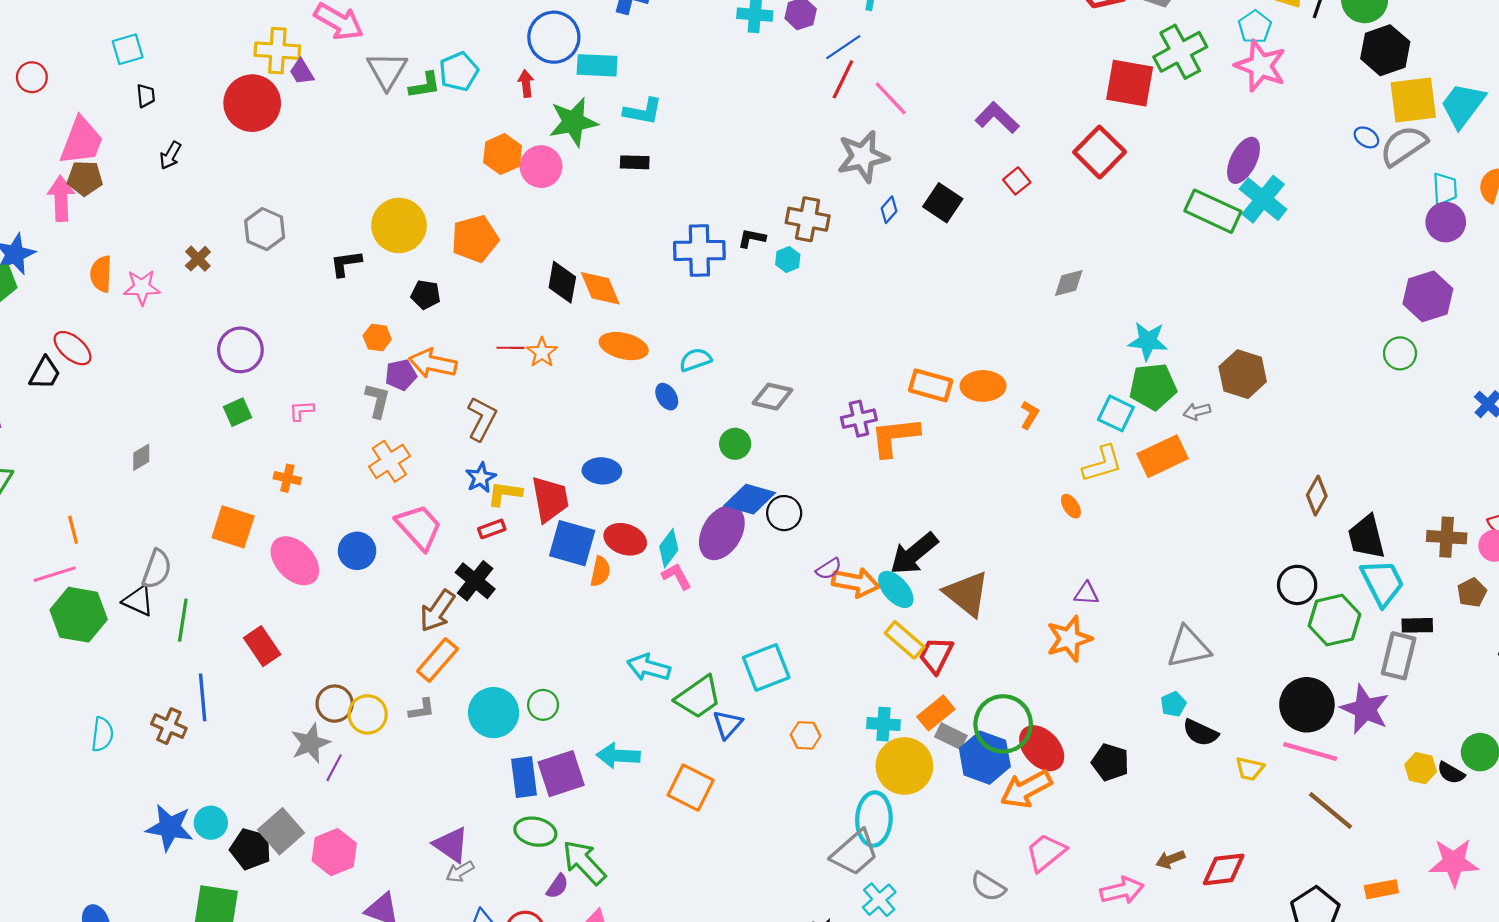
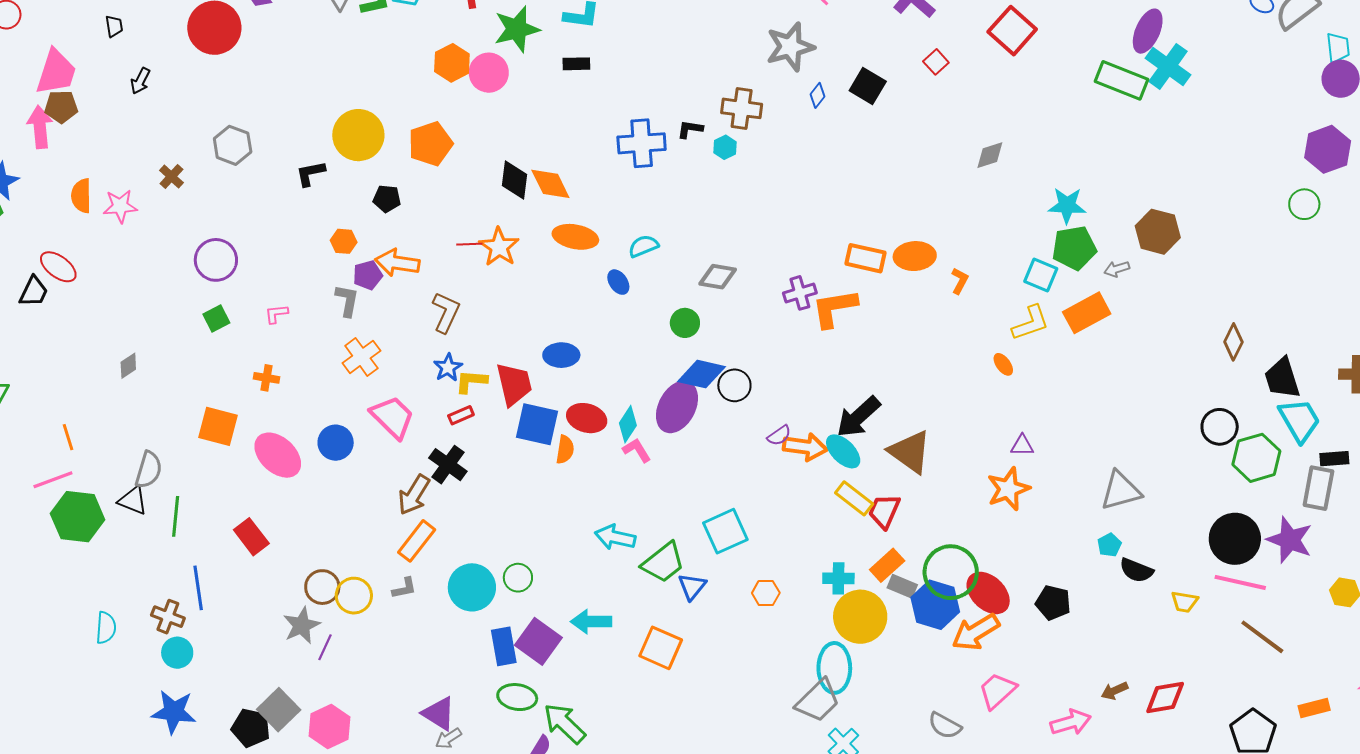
orange star: (542, 352) -> (499, 247), size x1.4
purple square: (561, 774) -> (538, 641), turned -33
cyan circle: (211, 823) -> (177, 653), moved

